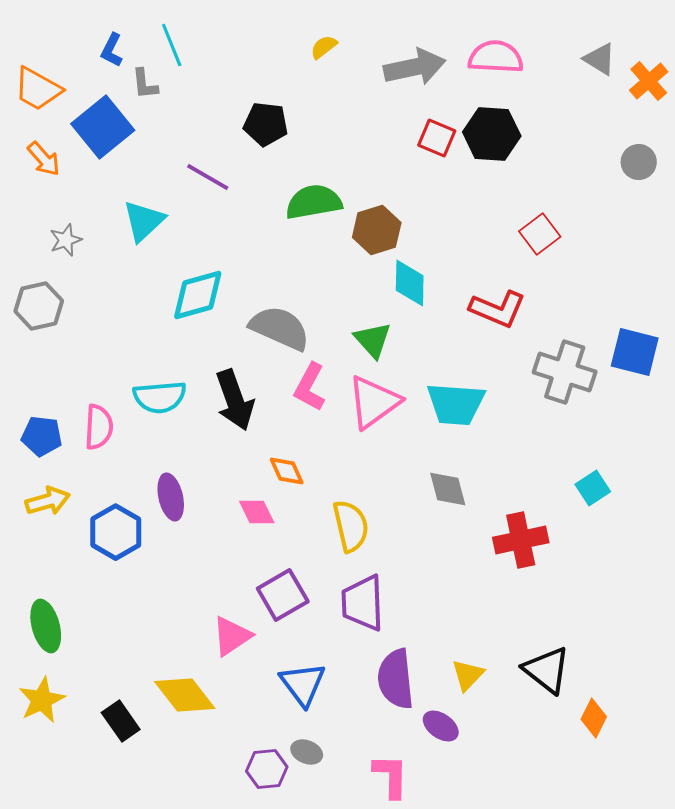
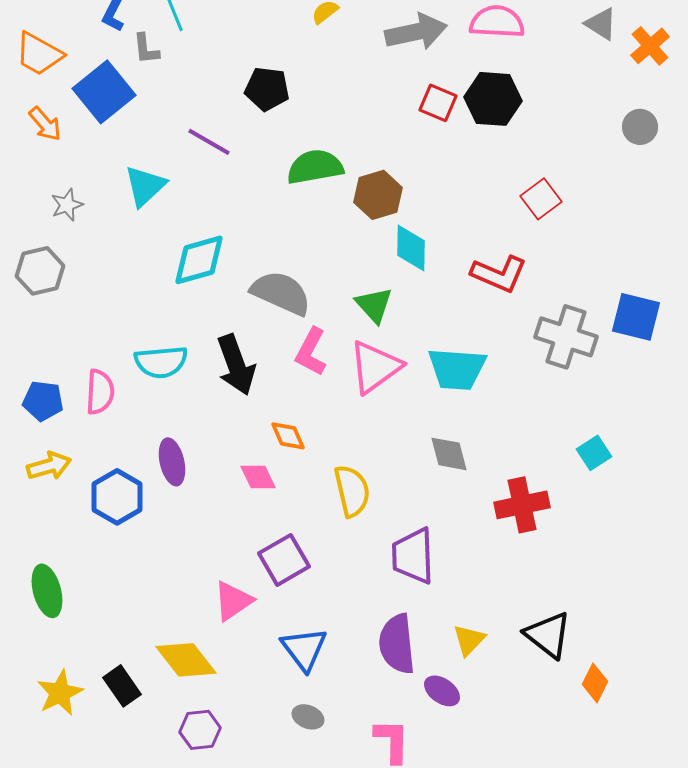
purple trapezoid: (363, 603) -> (413, 556), moved
yellow star: (42, 700) -> (60, 693), moved
purple hexagon: (267, 769) -> (200, 730), moved

